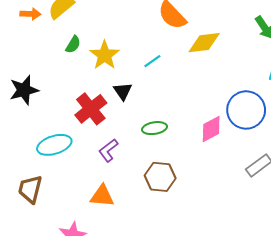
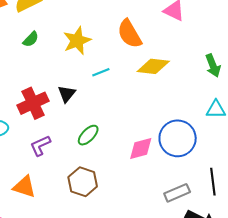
yellow star: (105, 55) -> (77, 41), moved
green ellipse: (154, 128) -> (88, 135), turned -50

